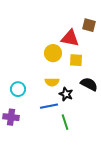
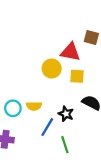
yellow semicircle: (52, 82) -> (34, 106), moved
blue line: (49, 106) -> (47, 127), turned -48

